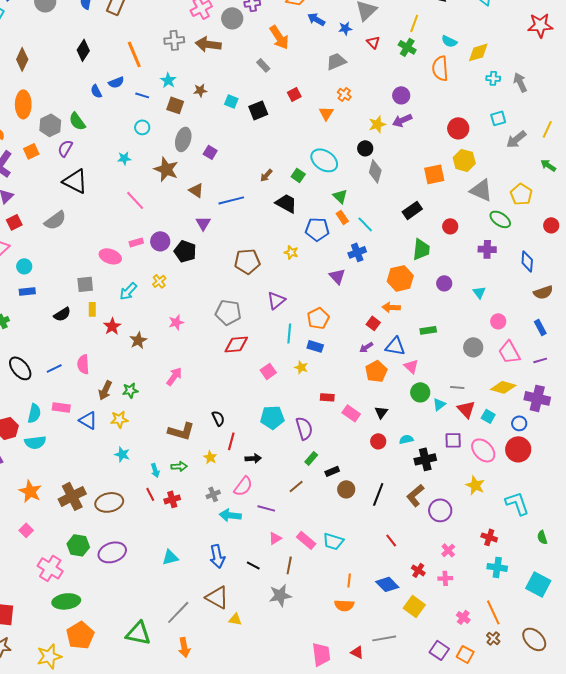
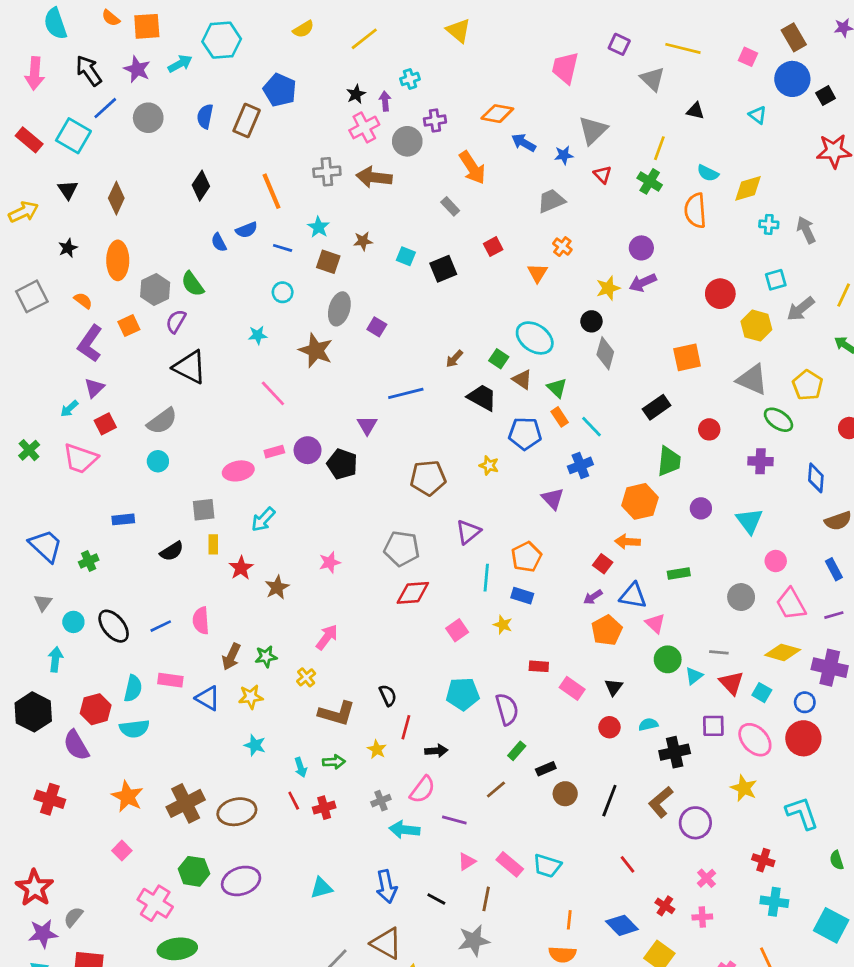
yellow hexagon: (464, 160) -> (756, 326), moved
brown triangle: (196, 190) -> (522, 380), moved
pink ellipse: (110, 256) -> (238, 471), turned -30
cyan circle: (24, 266) -> (158, 461), moved
yellow cross: (159, 281) -> (306, 677), moved
cyan triangle: (479, 292) -> (749, 521), size x1.5

